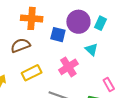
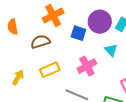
orange cross: (32, 18) -> (53, 16), turned -35

